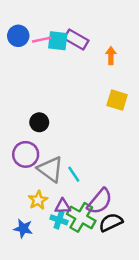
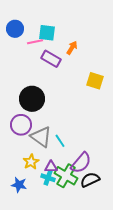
pink line: (42, 40) -> (35, 42), moved
purple rectangle: (76, 40) -> (51, 59), moved
orange arrow: (111, 56) -> (72, 48), moved, turned 32
black circle: (39, 122) -> (32, 99), size x1.6

